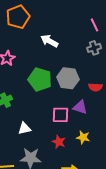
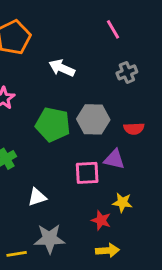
pink line: (95, 25) -> (113, 29), moved
red star: (59, 142) -> (101, 220), moved

